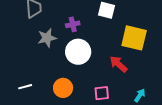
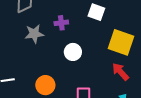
white circle: (78, 52) -> (73, 52), moved, size x0.7
red arrow: (119, 64) -> (120, 72), moved

